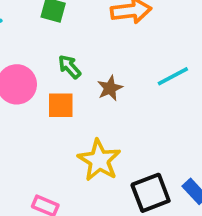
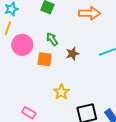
yellow star: (99, 160) -> (61, 92), size x0.7

